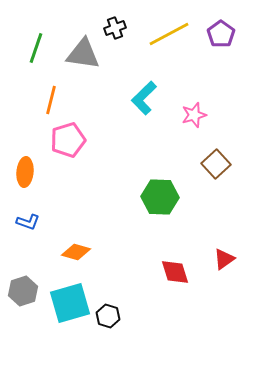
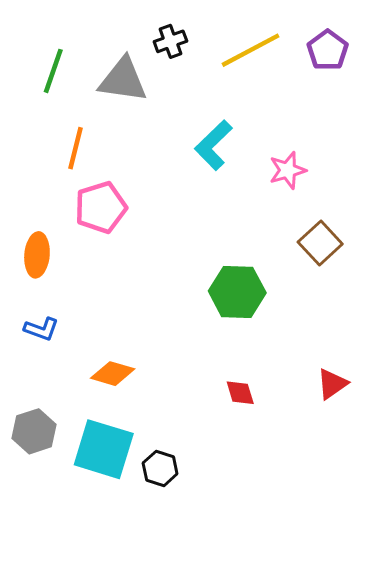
red diamond: (175, 272) -> (240, 393), moved, size x0.7
cyan square: (70, 303) -> (104, 449), turned 33

